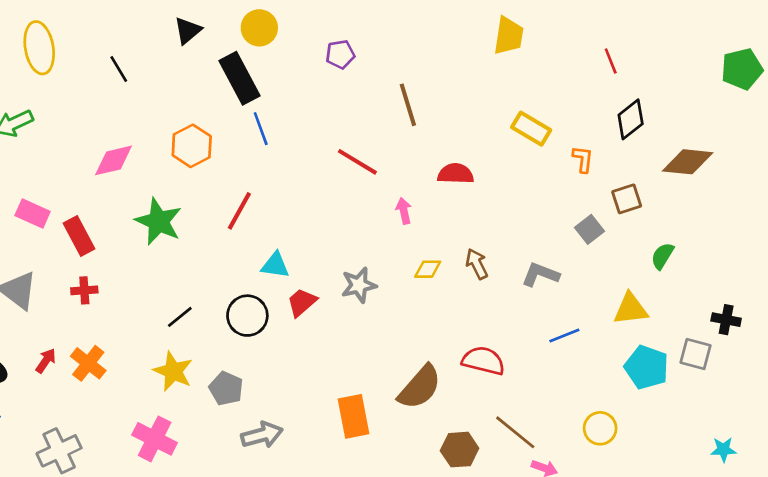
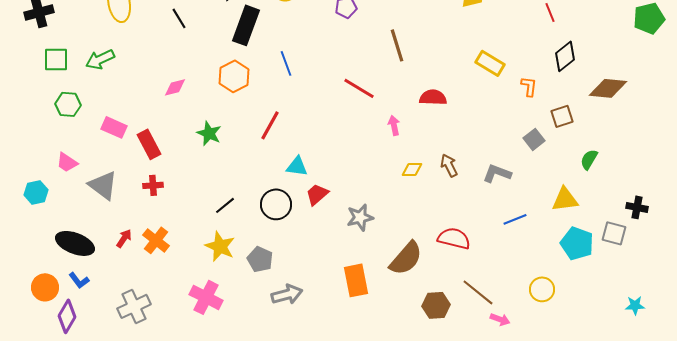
black rectangle: (239, 78) -> (246, 25), moved, turned 48
pink diamond: (113, 160) -> (175, 87), size x0.7
green star: (159, 221) -> (209, 133), size x0.7
gray star: (359, 285) -> (360, 217), moved

